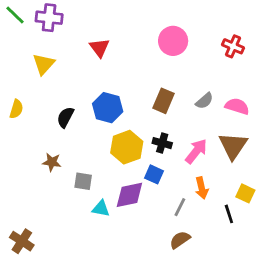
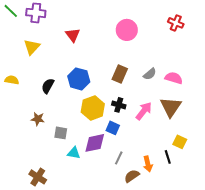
red cross: (233, 46) -> (176, 23), moved
yellow semicircle: (16, 109) -> (12, 80), turned -96
orange arrow: (202, 188) -> (148, 164), moved
gray line: (180, 207) -> (119, 158), moved
brown cross: (22, 241) -> (38, 177), moved

